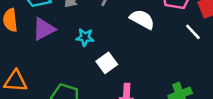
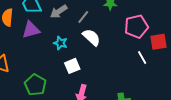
white semicircle: (142, 19) -> (91, 37), moved

